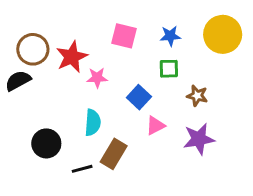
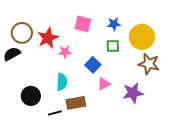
yellow circle: (223, 34) -> (142, 37), moved
brown star: (197, 96) -> (149, 64), moved, size x1.5
brown rectangle: (114, 154) -> (76, 103), turned 48

